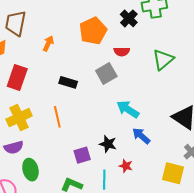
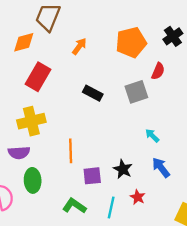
red semicircle: (122, 52) -> (158, 71), turned -77
cyan arrow: (128, 109) -> (152, 136), size x0.6
orange line: (57, 117) -> (71, 151), moved

